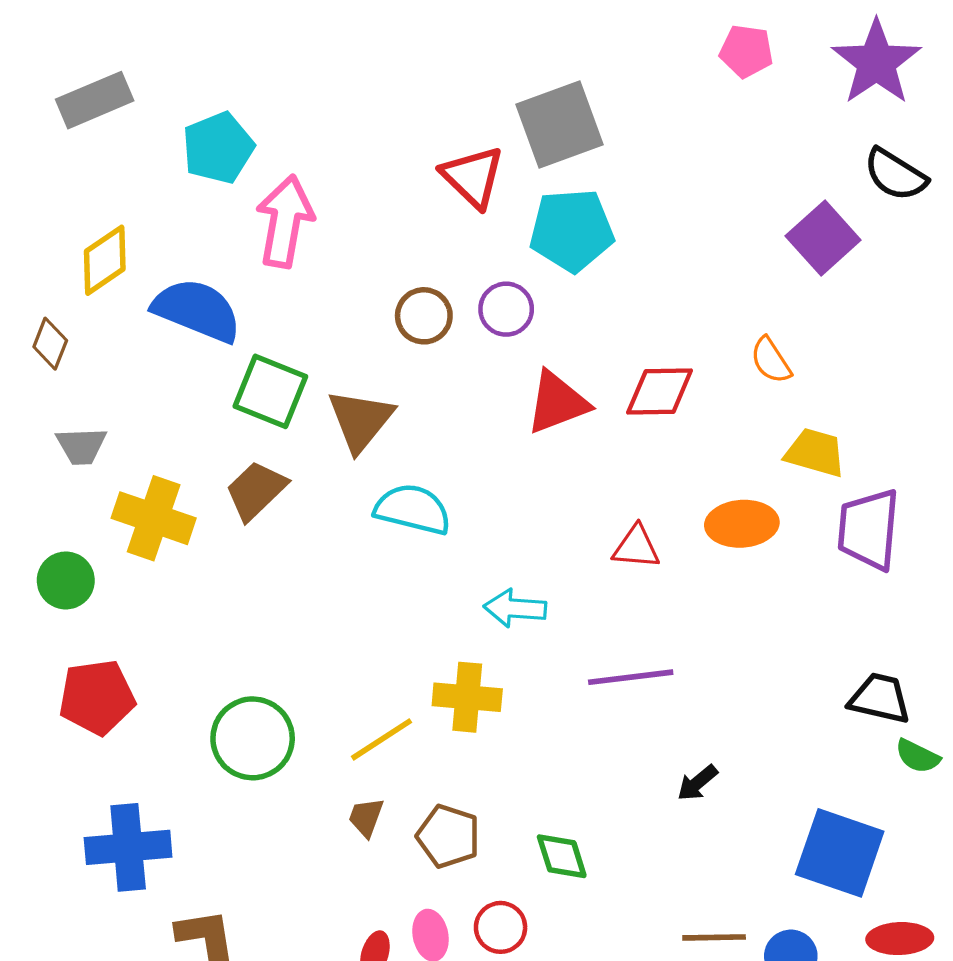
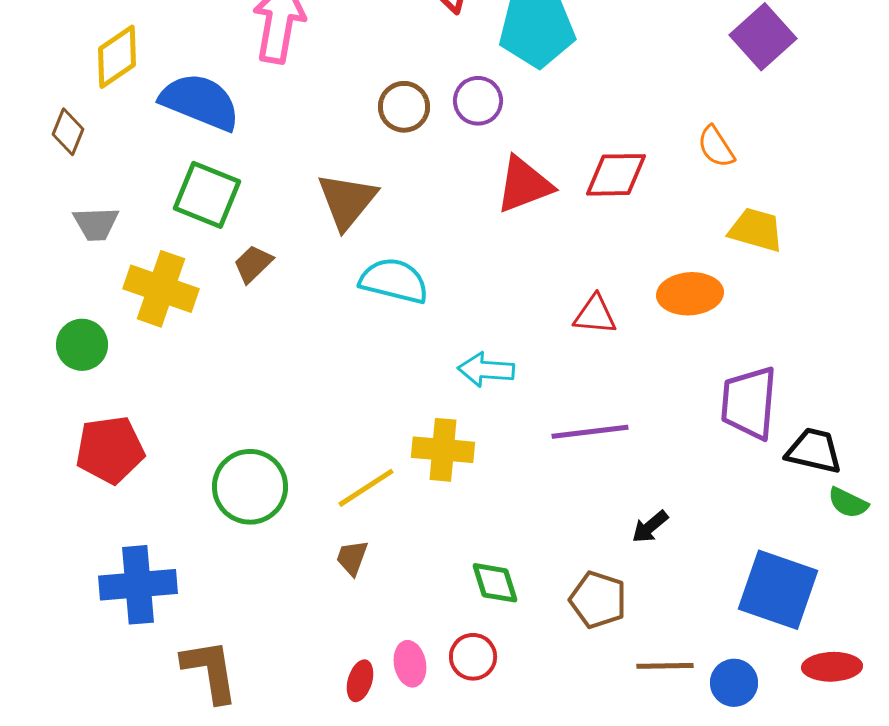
green square: (270, 391) -> (207, 195), moved
brown trapezoid: (256, 490) -> (253, 264), size x0.7
purple trapezoid: (869, 529) -> (749, 403), moved
brown pentagon: (448, 836) -> (598, 600), moved
green diamond: (562, 856) -> (495, 583), moved

